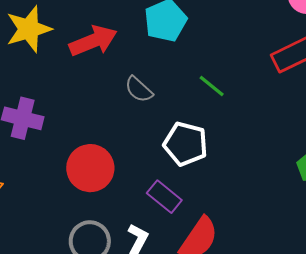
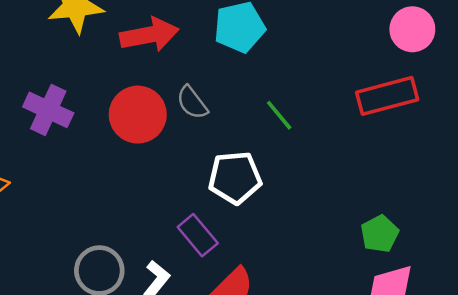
white pentagon: (186, 144) -> (235, 178), turned -30
red circle: (90, 168) -> (138, 115), moved

